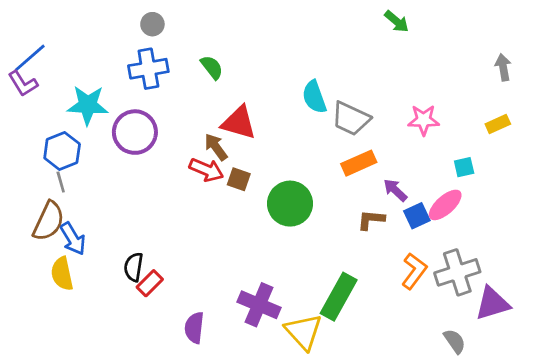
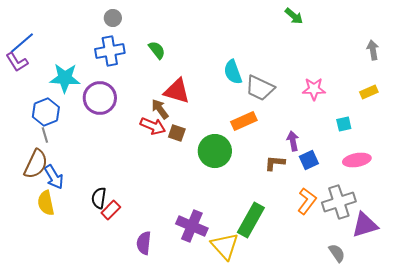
orange rectangle: (359, 163) -> (244, 121), moved
purple arrow: (395, 190) -> (293, 141), turned 36
pink ellipse: (445, 205) -> (357, 160), moved, turned 32

